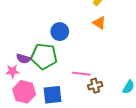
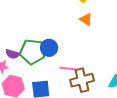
blue circle: (60, 32) -> (49, 48), moved
brown cross: (95, 86) -> (82, 80), size x1.6

